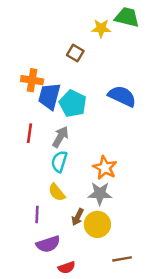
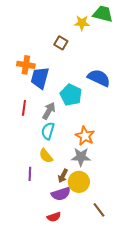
cyan pentagon: (73, 104) -> (71, 95), moved
purple semicircle: (48, 244) -> (61, 194), moved
brown line: (122, 259) -> (99, 210), turned 63

